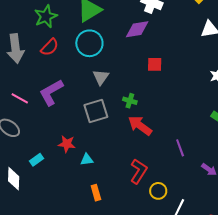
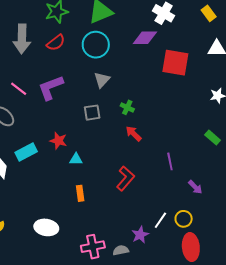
red square: (155, 64) -> (175, 63), moved, size x1.8
gray square: (96, 111) -> (92, 113), size x0.7
red arrow: (140, 126) -> (134, 134), size x0.7
cyan rectangle: (36, 160) -> (26, 152), size x1.5
yellow circle: (158, 191) -> (184, 219), moved

